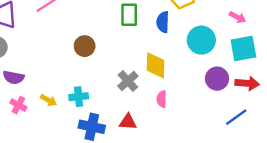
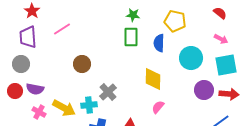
brown circle: (85, 46) -> (82, 64), moved
gray cross: (128, 81) -> (108, 92), moved
pink semicircle: (162, 99) -> (158, 107), turned 40
yellow arrow: (48, 100) -> (64, 108), size x1.6

